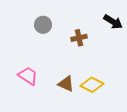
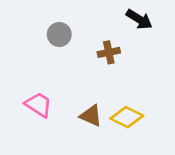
black arrow: (113, 22) -> (139, 19), moved

